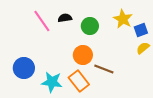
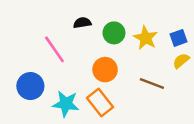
yellow star: (123, 19) -> (146, 38), moved
pink line: (42, 21) -> (54, 49), moved
brown line: (104, 69) -> (152, 84), moved

